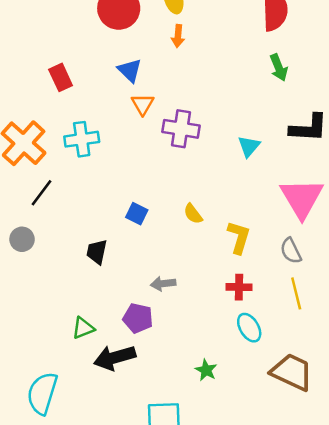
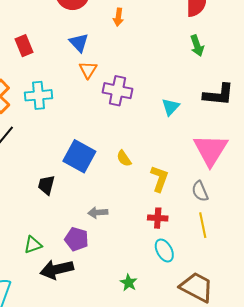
blue square: (137, 214) -> (79, 156), size x1.8

